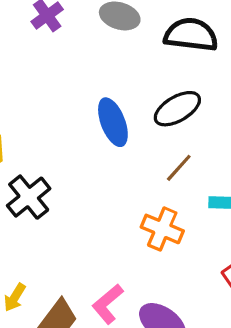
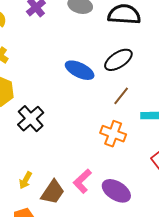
blue ellipse: (113, 122) -> (80, 70), turned -40

